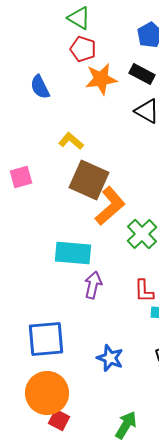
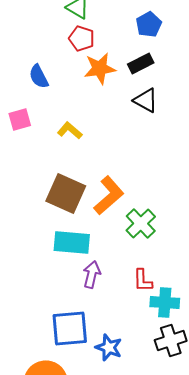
black rectangle: (142, 74) -> (141, 63), turned -55
pink square: (21, 177) -> (20, 119), moved
brown square: (89, 180) -> (66, 193), moved
blue square: (46, 339) -> (70, 328), moved

